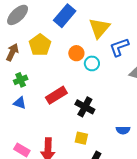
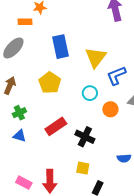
blue rectangle: (65, 16) -> (60, 47), turned -50
yellow pentagon: (40, 45) -> (50, 83), moved
orange circle: (76, 53) -> (110, 109), moved

